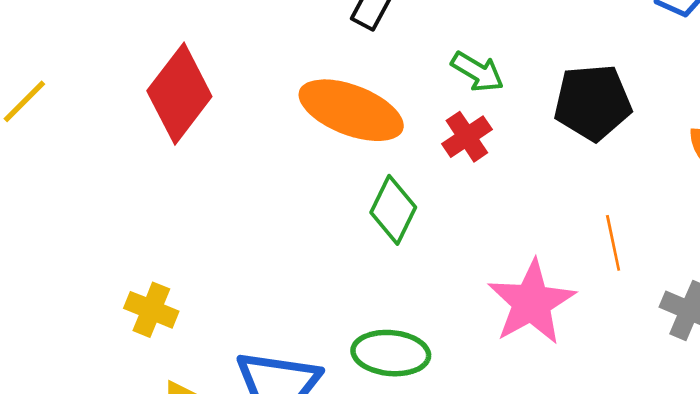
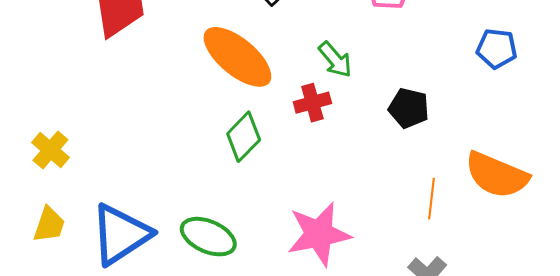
black pentagon: (593, 102) -> (409, 108), size x0.7
orange line: (613, 243) -> (431, 199), moved

